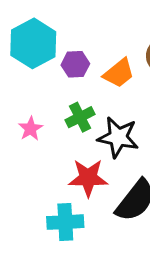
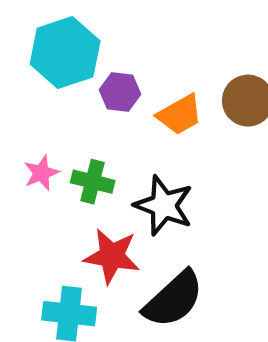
green cross: (80, 117) -> (93, 182), moved, turned 32

